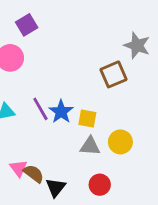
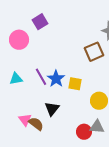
purple square: (27, 25) -> (40, 22), moved
gray triangle: (90, 146) -> (97, 127), moved
black triangle: (56, 187) -> (52, 109), moved

